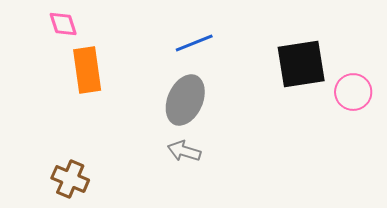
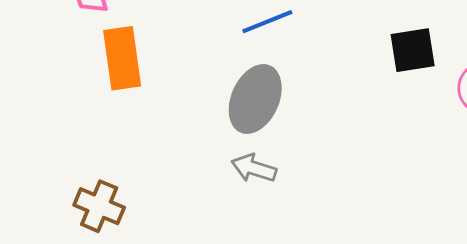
black square: (301, 64) -> (413, 50), size x0.7

